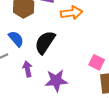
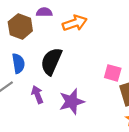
blue semicircle: (16, 39) -> (18, 63), turned 42

